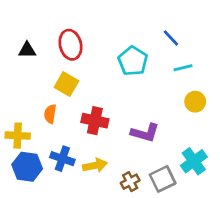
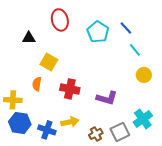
red ellipse: (70, 45) -> (60, 20), moved
black triangle: (27, 50) -> (29, 38), moved
cyan pentagon: (133, 61) -> (98, 32), moved
cyan line: (183, 68) -> (135, 50), turned 64
blue cross: (62, 159) -> (47, 130), moved

